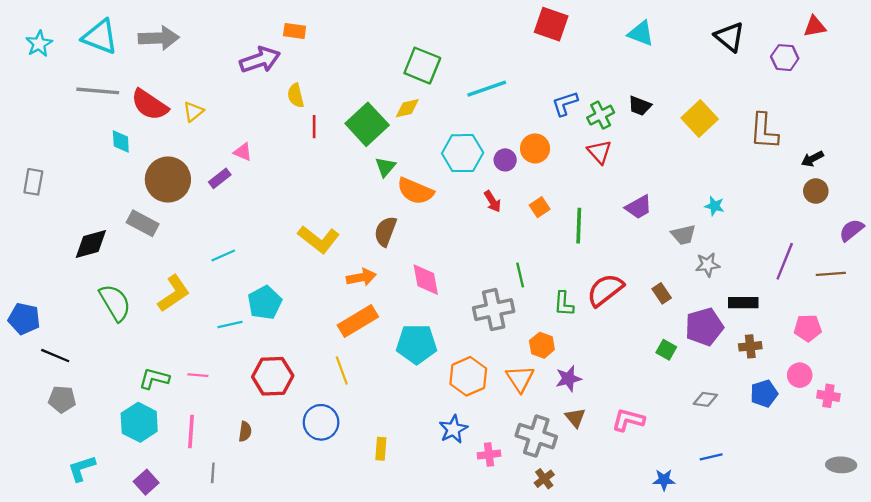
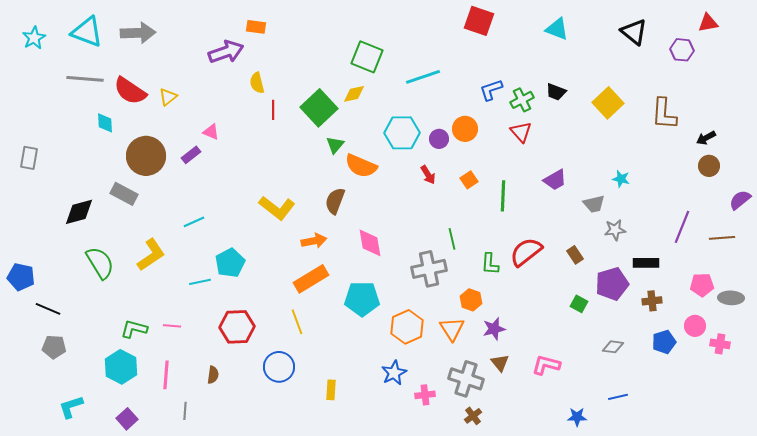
gray ellipse: (841, 465) -> (731, 298), moved

